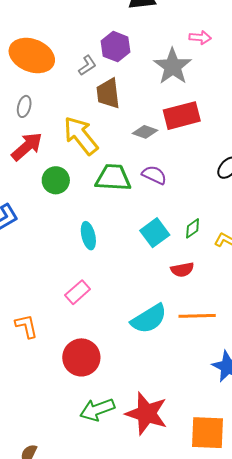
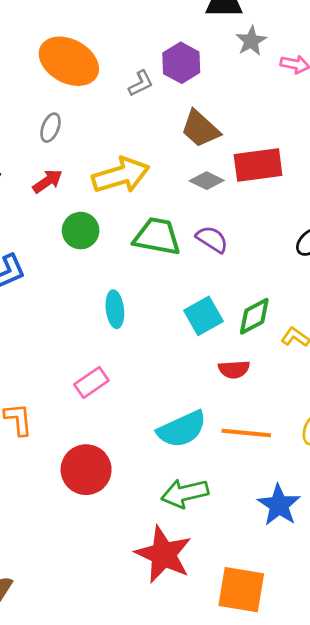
gray star: (173, 66) -> (251, 41), moved, size x0.6
brown trapezoid: (108, 93) -> (200, 129), moved, turned -48
yellow arrow: (81, 136) -> (121, 175), turned 105
red arrow: (27, 147) -> (48, 181), size x0.7
green diamond: (193, 228) -> (254, 316), size x1.4
green arrow: (97, 410) -> (185, 493), moved

